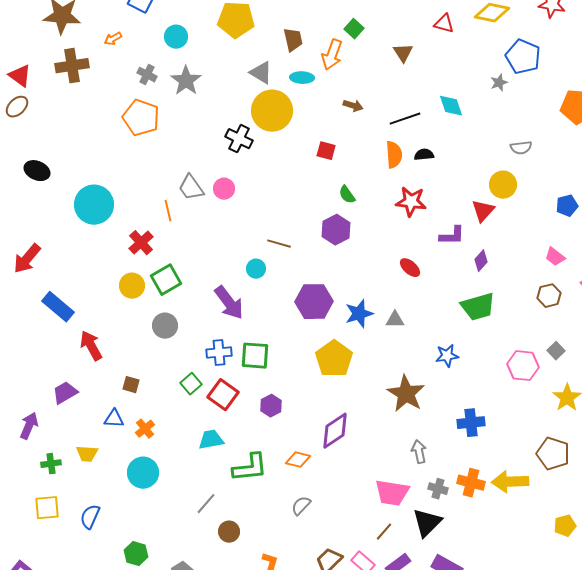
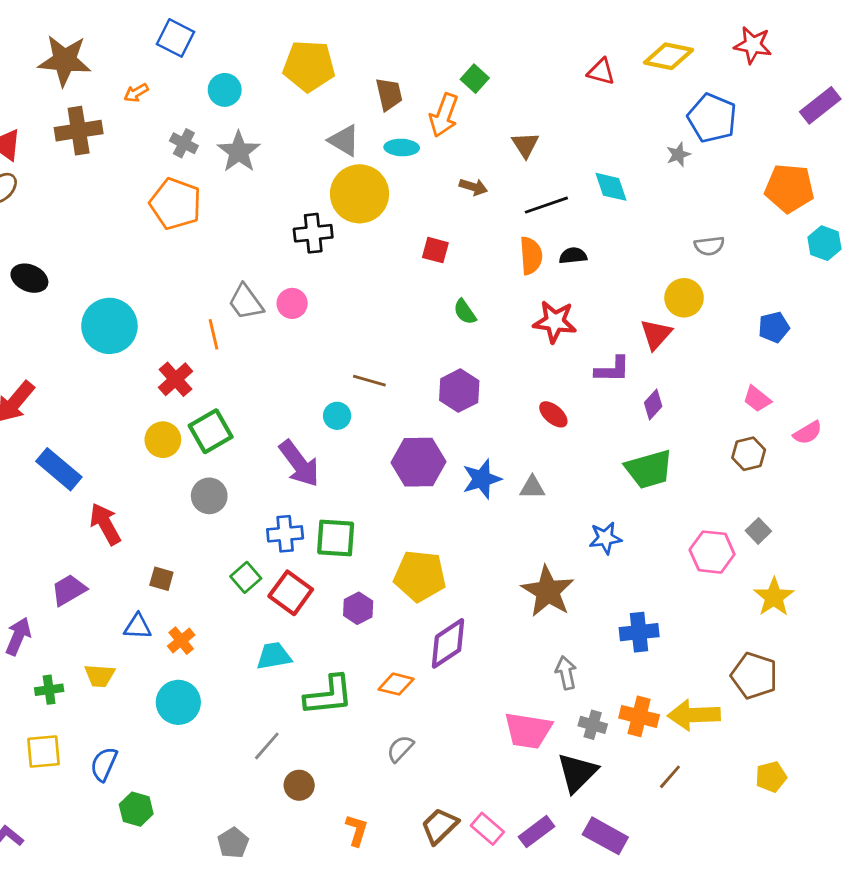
brown triangle: (403, 53) -> (525, 145), moved
black cross: (239, 139) -> (313, 233), turned -32
purple hexagon: (336, 230) -> (459, 391), moved
yellow pentagon: (334, 359) -> (420, 576), moved, turned -30
brown line: (384, 532) -> (670, 777), moved
green hexagon: (136, 554) -> (136, 809), moved

